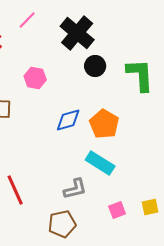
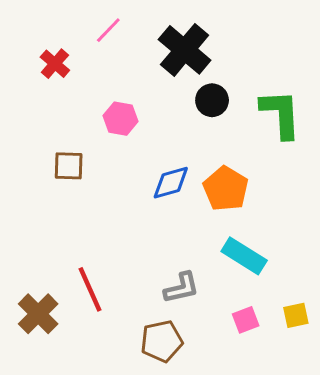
cyan rectangle: (100, 163) -> (244, 256), moved

